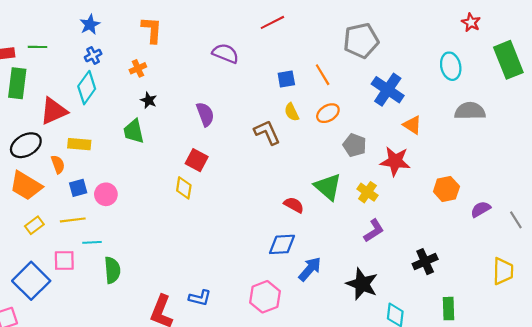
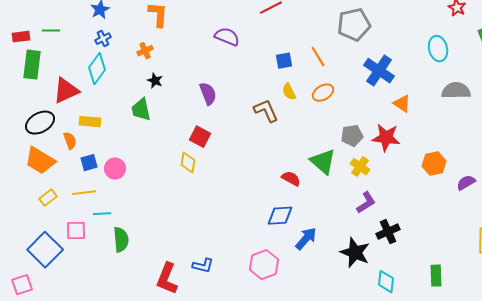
gray pentagon: (355, 145) -> (352, 136), moved, turned -30
black cross: (425, 262) -> (388, 232), moved

